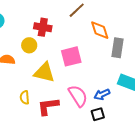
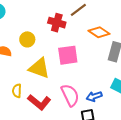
red cross: (43, 27) -> (57, 23), moved
orange diamond: (100, 30) -> (99, 32), turned -45
red L-shape: (48, 106) -> (39, 102), turned -140

